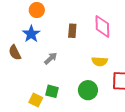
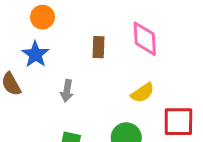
gray arrow: (51, 58) -> (67, 91), turned 144
yellow semicircle: (100, 61) -> (143, 93), turned -35

